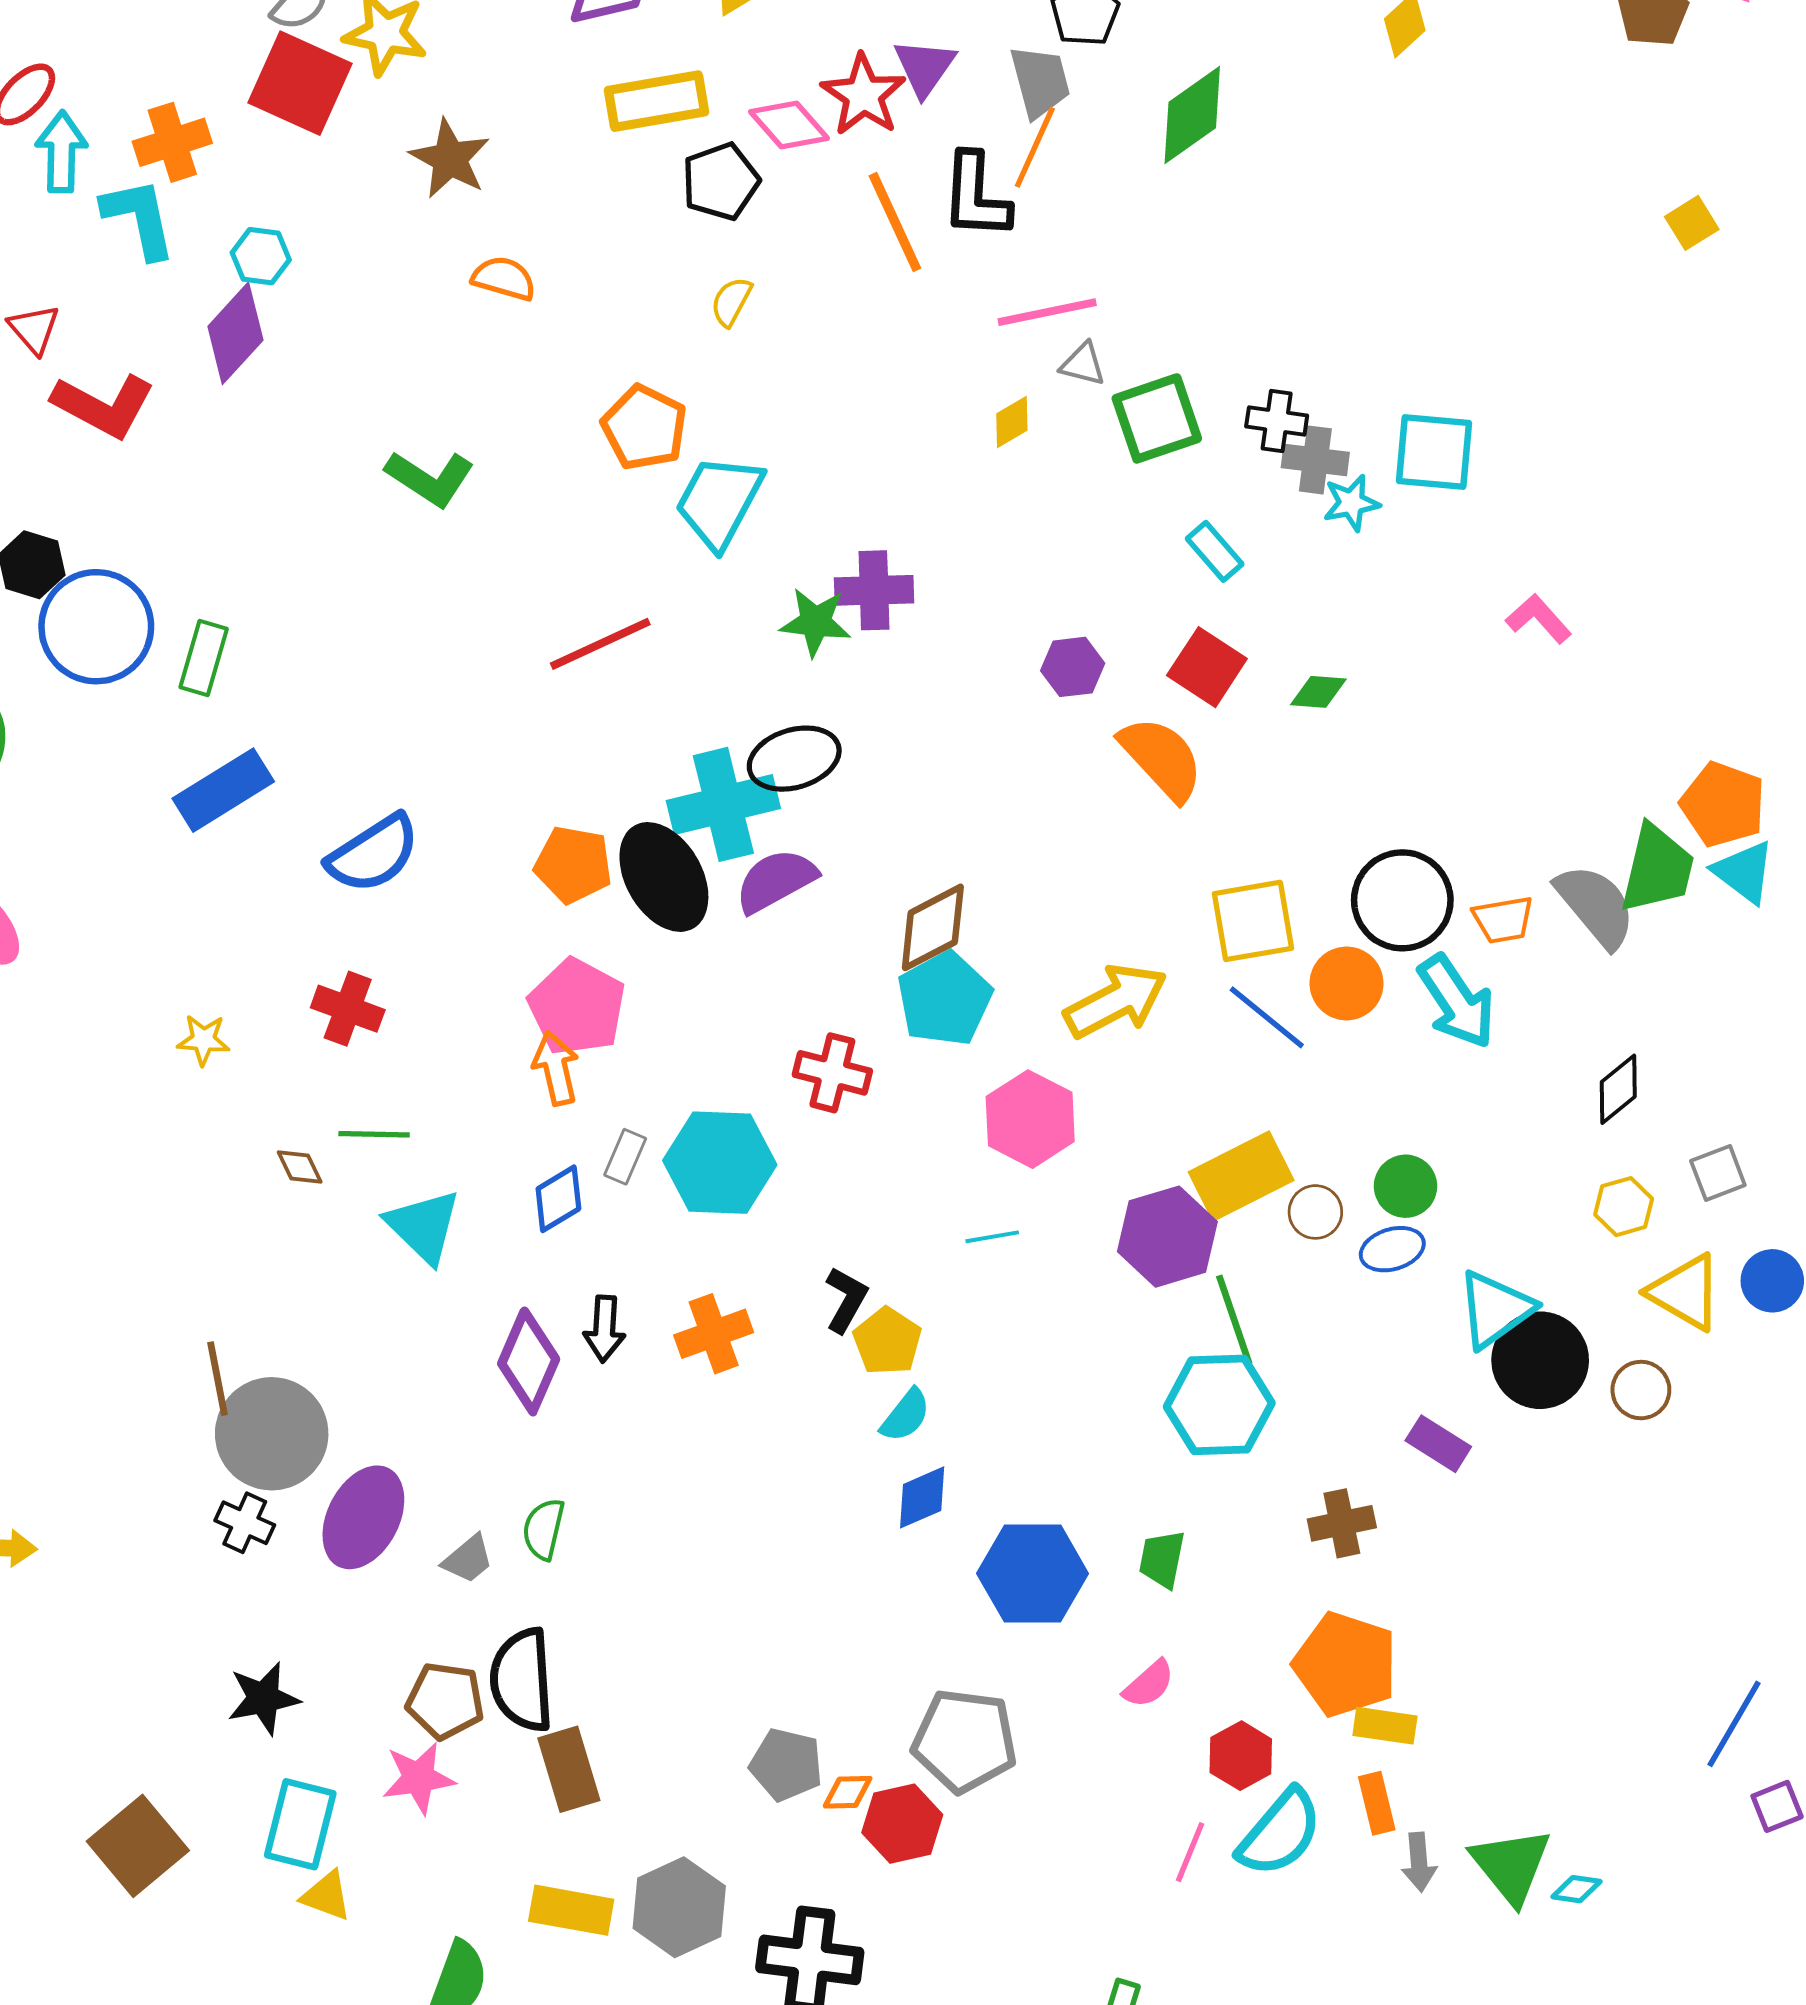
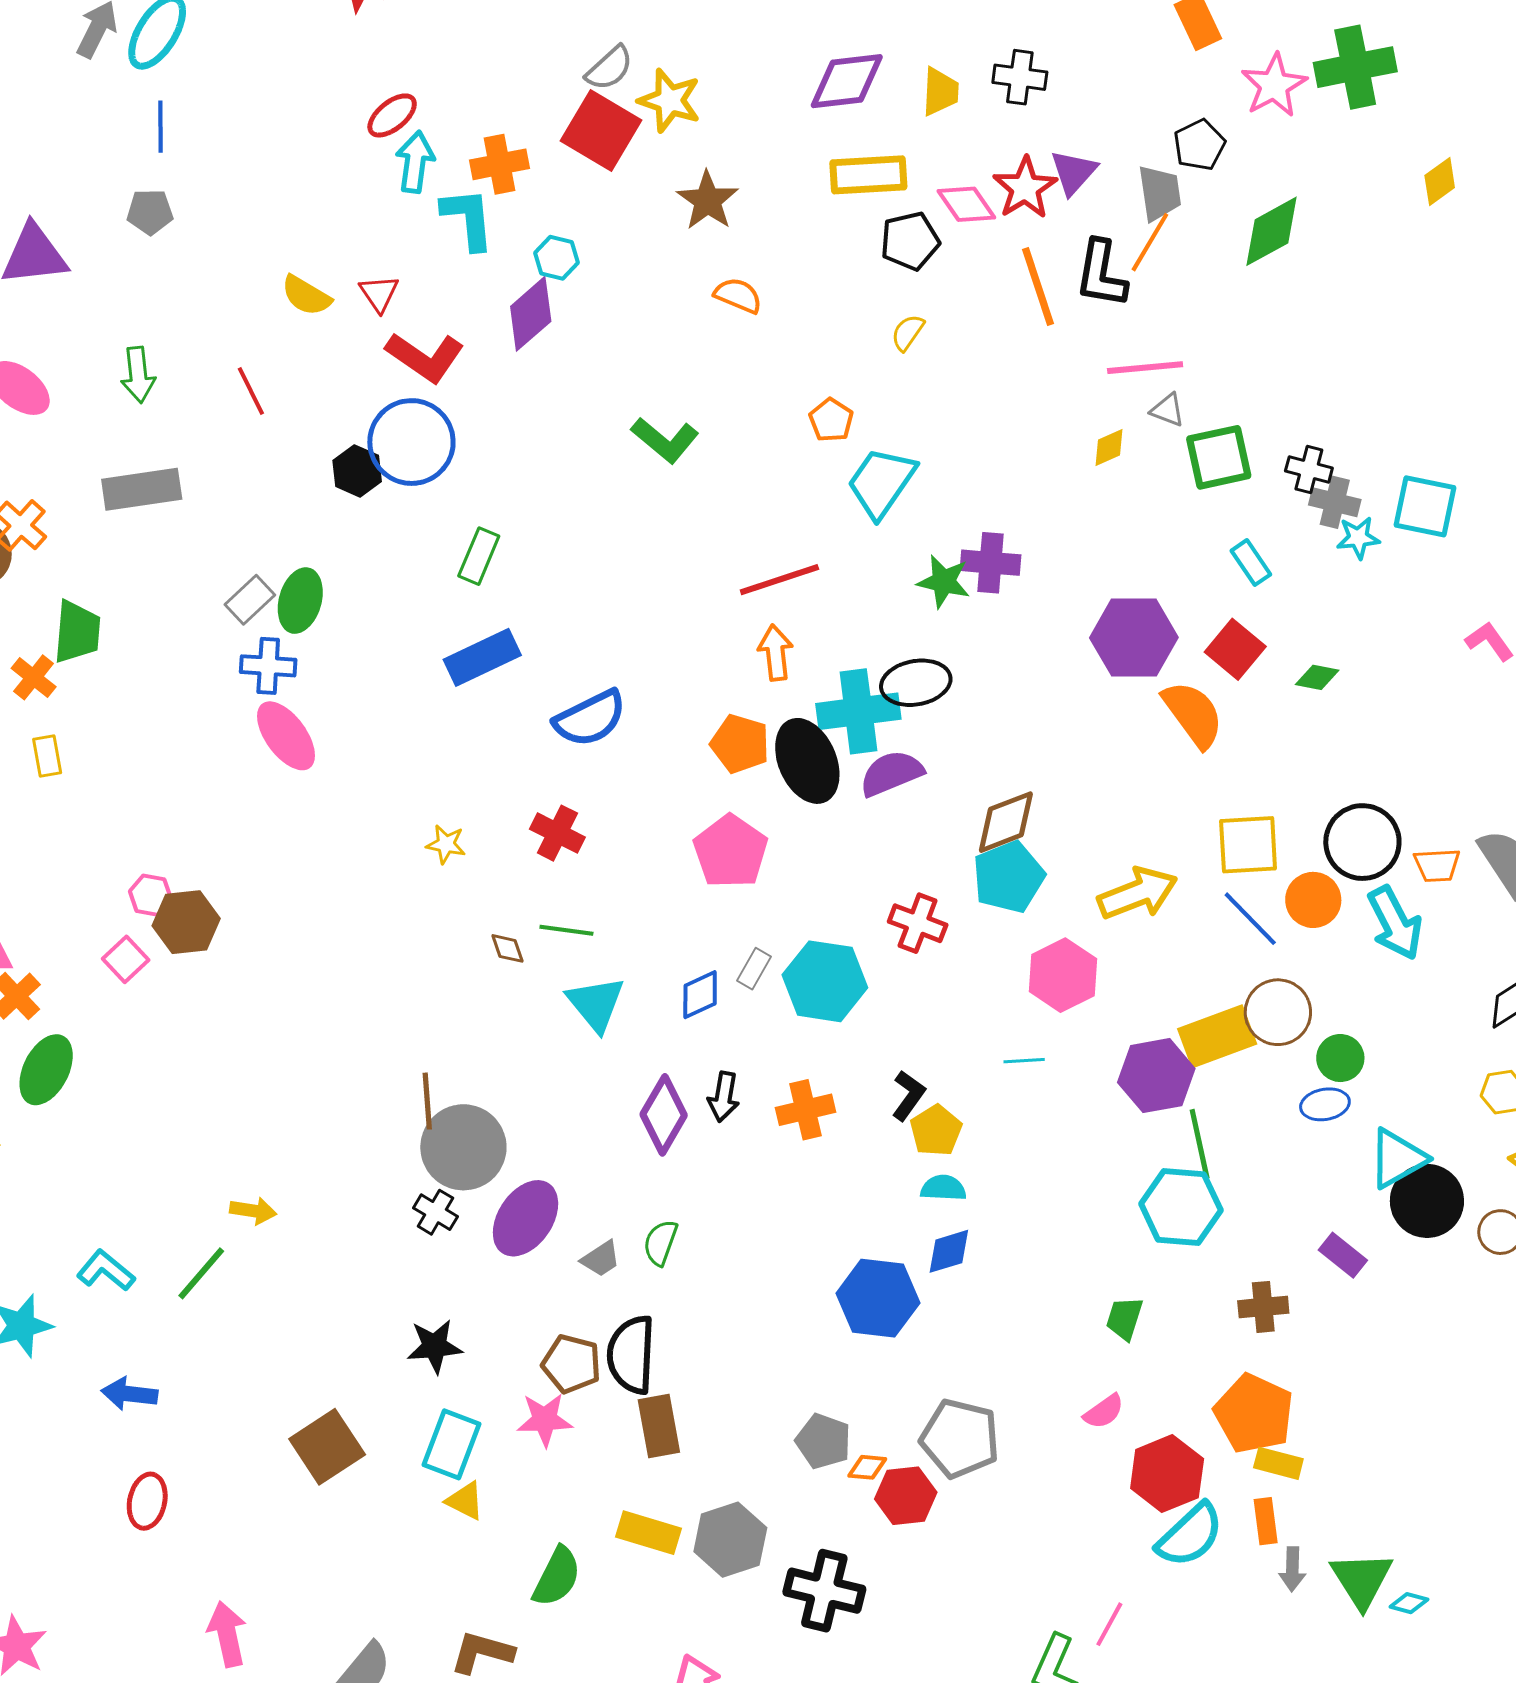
orange pentagon: (644, 427) -> (831, 420), size x0.7
blue circle: (96, 627) -> (411, 442), moved
purple hexagon: (1073, 667) -> (1134, 638), size x1.8
orange arrow: (556, 1068) -> (776, 653), moved
brown circle: (1315, 1212) -> (1278, 1012), moved, size x1.6
cyan semicircle: (906, 1415) -> (943, 1188), turned -132
blue hexagon: (1033, 1573) -> (878, 1298), moved
red hexagon: (1241, 1756) -> (1167, 1474), size x1.5
pink line: (1190, 1852) -> (1109, 1624), moved

